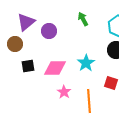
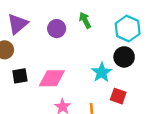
purple circle: (49, 31) -> (57, 29), moved
cyan star: (86, 63) -> (102, 72), moved

